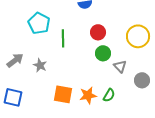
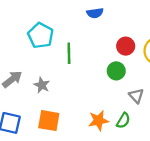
red circle: (98, 32) -> (126, 46), moved
gray triangle: (120, 66) -> (136, 96), moved
orange square: (63, 94) -> (49, 121), moved

